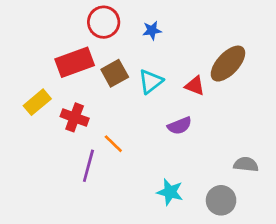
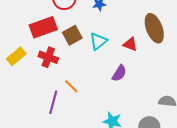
brown ellipse: (228, 64) -> (154, 28), turned -64
red cross: (75, 117) -> (48, 57), moved
purple semicircle: (180, 126) -> (119, 73), turned -36

